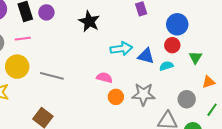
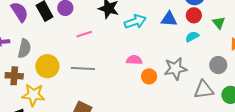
pink line: (23, 39) -> (84, 34), moved
cyan arrow: (121, 49) -> (135, 22), moved
blue triangle: (146, 56) -> (169, 19), moved

